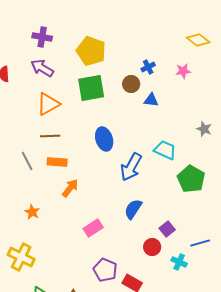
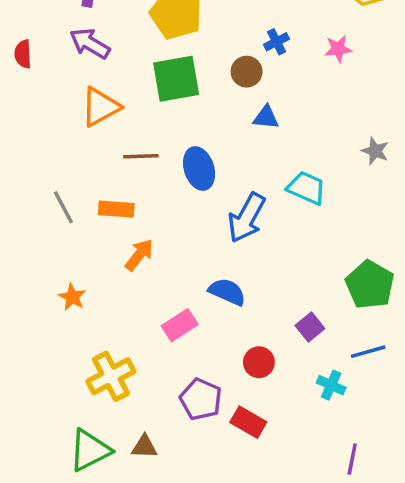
blue triangle: (151, 100) -> (266, 117), moved
brown line: (50, 136) -> (141, 156), moved
green pentagon: (191, 179) -> (370, 285), moved
blue semicircle: (133, 209) -> (227, 292), moved, turned 80
red circle: (152, 247) -> (259, 362), moved
yellow cross: (21, 257) -> (111, 376), moved, turned 36

